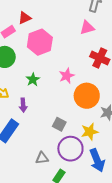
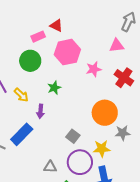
red triangle: (25, 18) -> (56, 26), turned 40
pink star: (67, 76) -> (94, 69), moved

